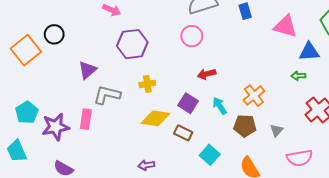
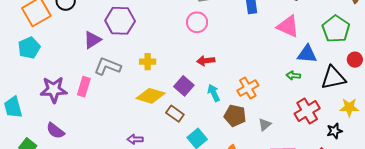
purple hexagon: (132, 44) -> (120, 21), moved
cyan pentagon: (27, 112) -> (29, 48), moved

